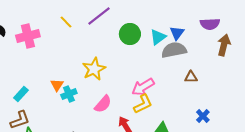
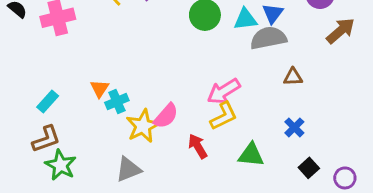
cyan triangle: (158, 37) -> (245, 19), turned 30
brown arrow: (224, 45) -> (341, 31), turned 35
yellow star: (94, 69) -> (143, 126), moved
blue cross: (203, 116) -> (294, 127), moved

